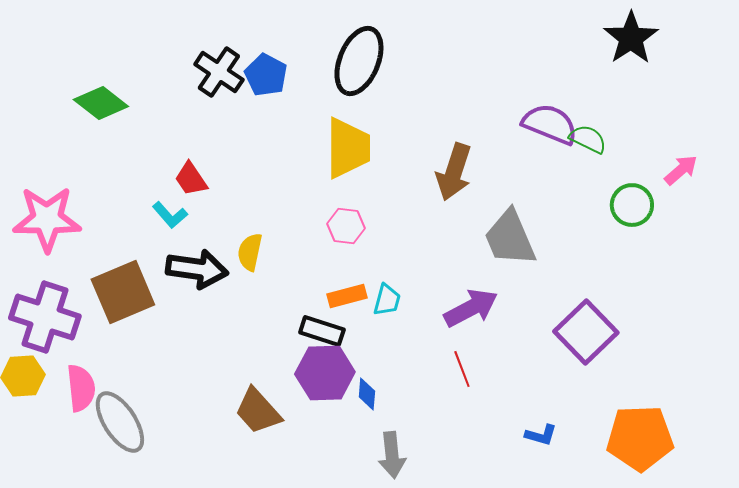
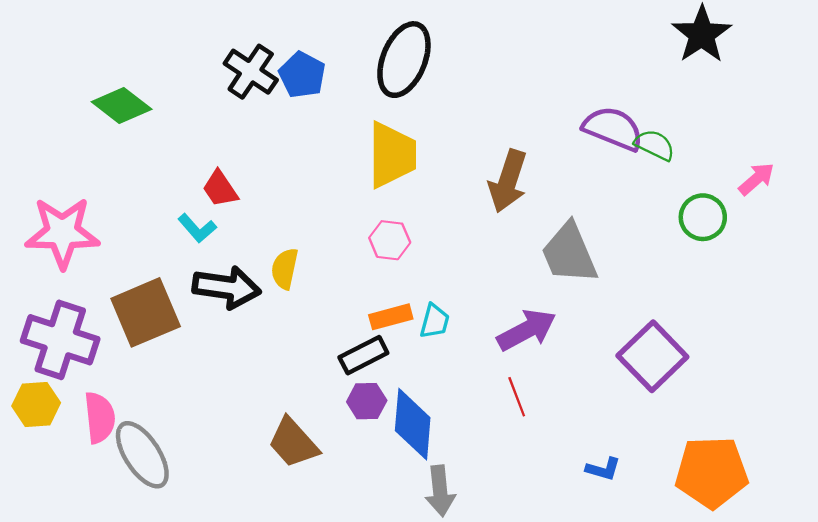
black rectangle: (322, 331) -> (363, 355), turned -45
purple hexagon: (325, 373) -> (367, 401), size x0.6
blue diamond: (367, 394) -> (413, 424), size x2.0

